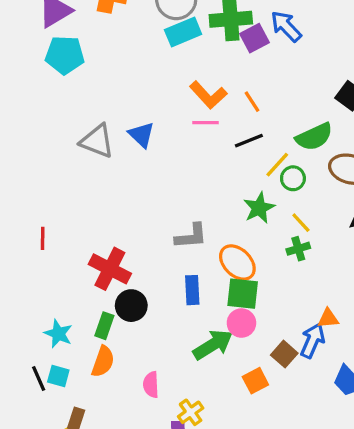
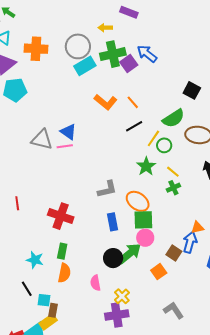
pink line: (205, 123) -> (65, 146), moved
black circle: (131, 306) -> (113, 258), moved
cyan square: (58, 376) -> (44, 300), moved

